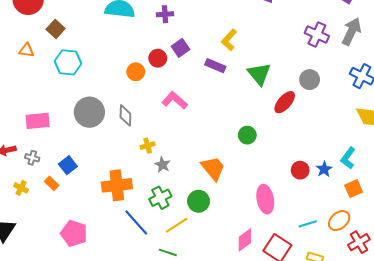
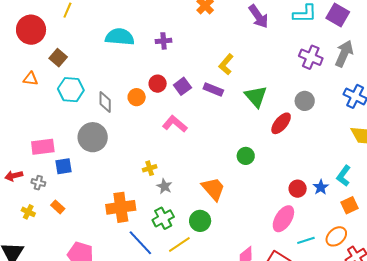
purple square: (181, 48) -> (182, 86), moved
gray diamond: (125, 115) -> (105, 102), moved
blue square: (68, 165) -> (64, 166), moved, turned 30
pink ellipse: (265, 199) -> (283, 219), moved, turned 44

